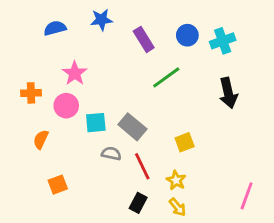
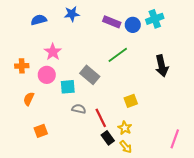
purple rectangle: (144, 39) -> (112, 22), moved, turned -36
cyan cross: (223, 41) -> (155, 19), moved
gray rectangle: (132, 127) -> (90, 75), moved
black rectangle: (138, 203) -> (108, 138), moved, turned -64

